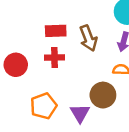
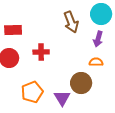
red rectangle: (56, 31) -> (13, 30), moved
brown arrow: (88, 38) -> (71, 22), moved

